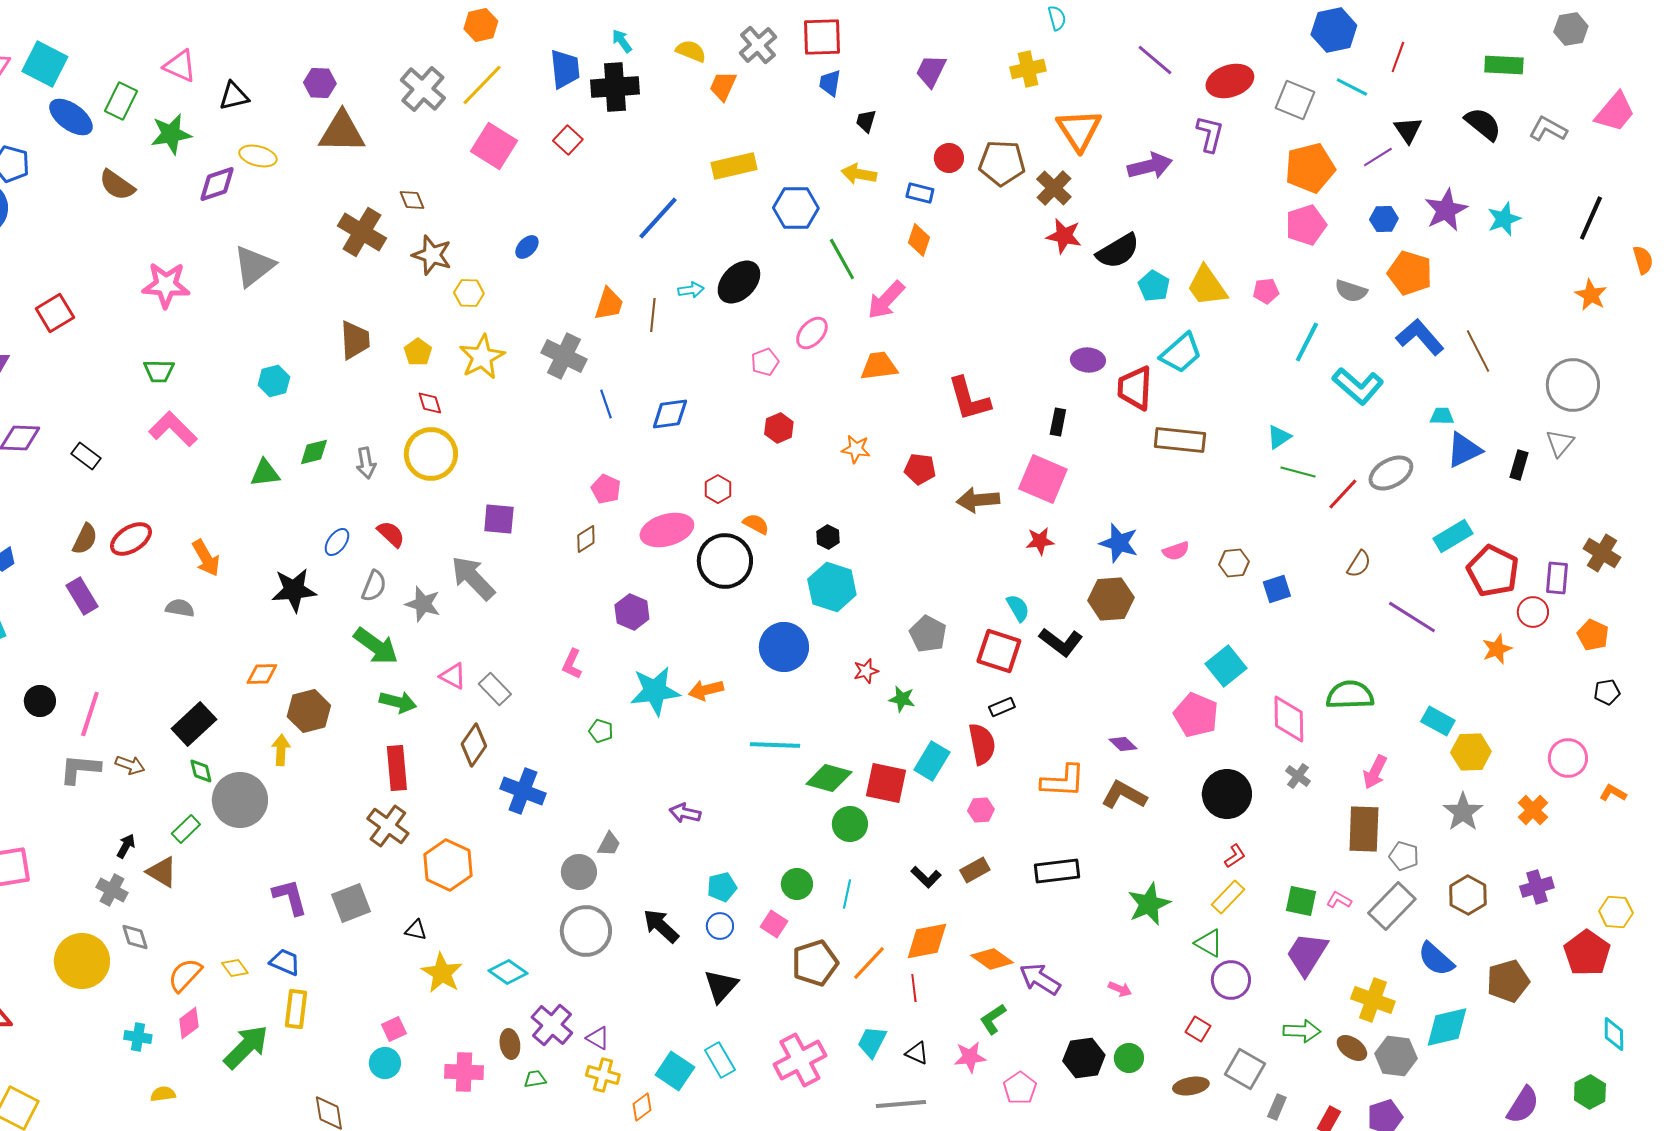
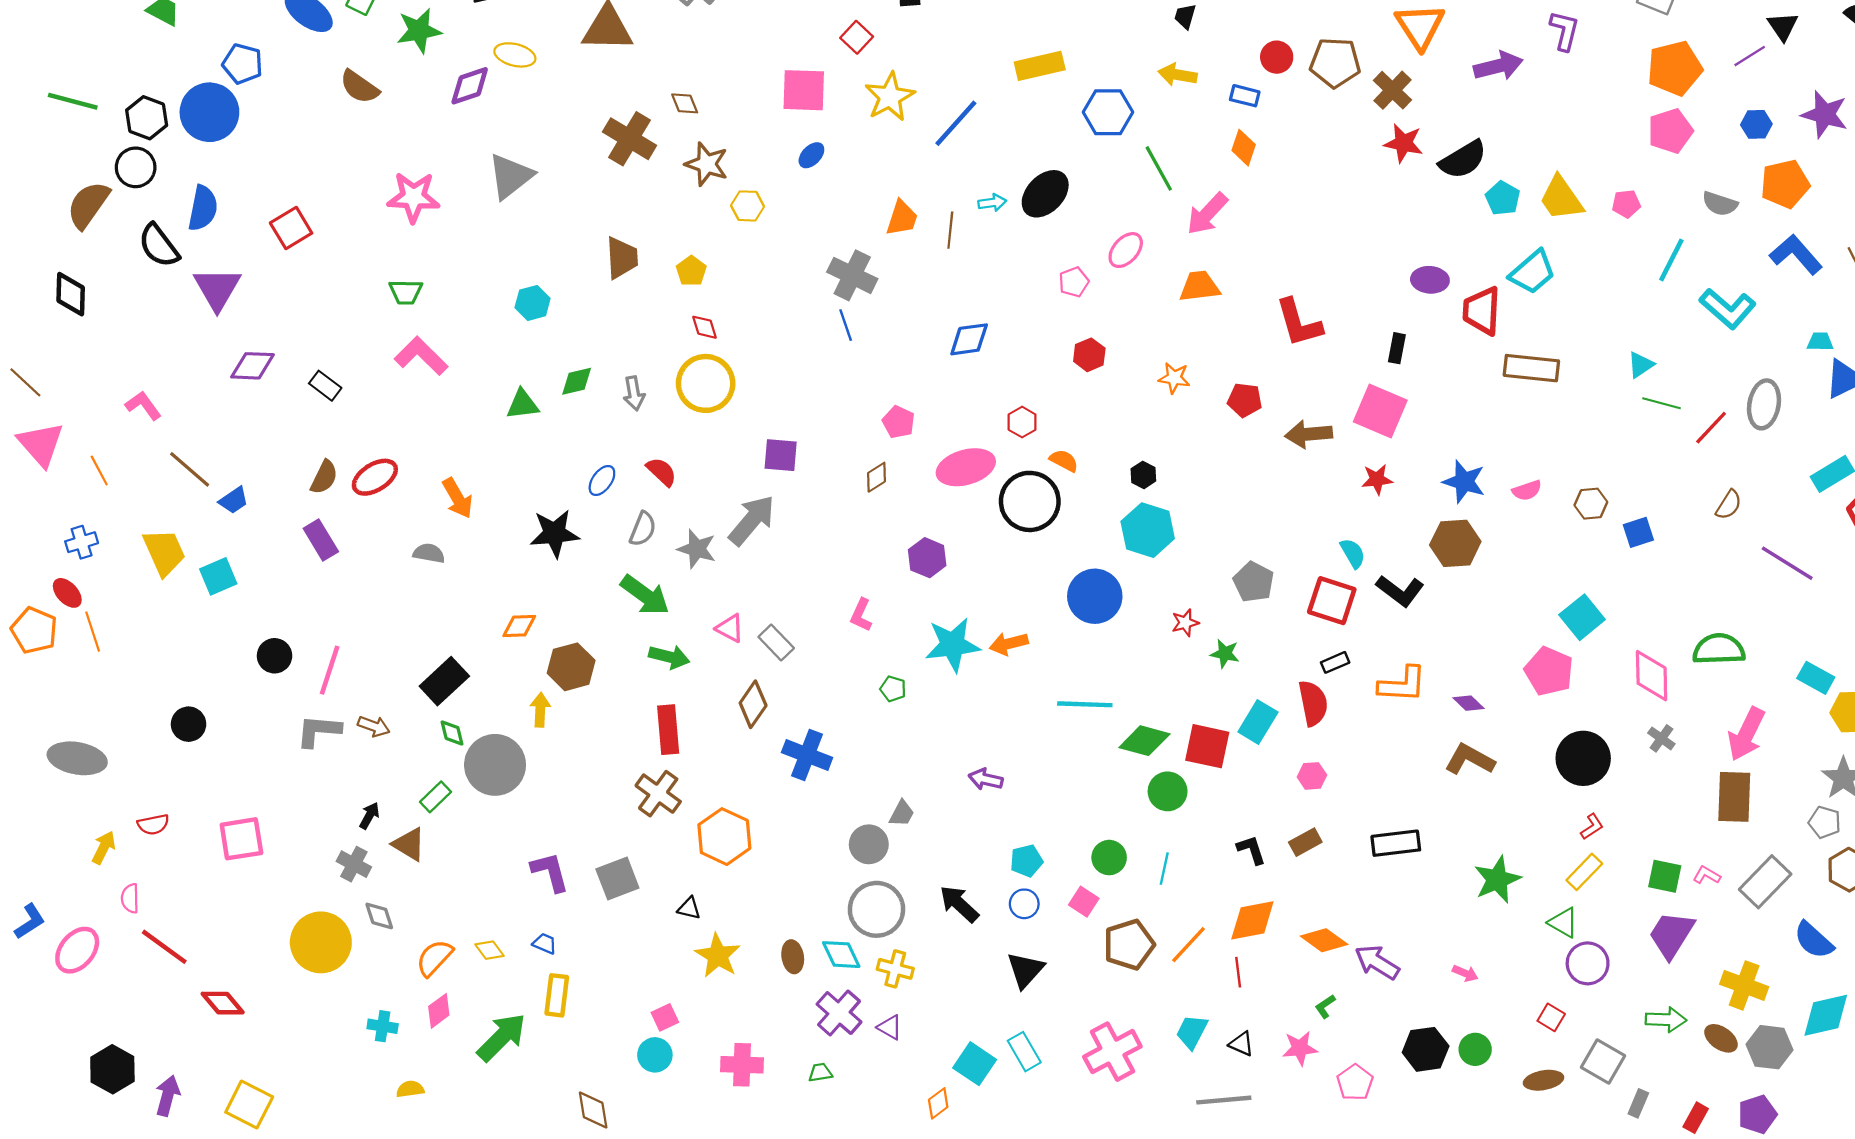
pink square: (494, 146) -> (804, 90), moved, turned -30
purple star: (1446, 210) -> (1825, 114), turned -30
orange pentagon: (1410, 273) -> (1785, 184), turned -30
yellow star: (482, 357) -> (890, 97), moved
blue line: (606, 404) -> (846, 325), moved
gray ellipse: (1391, 473) -> (1764, 404), turned -51
gray arrow: (473, 578) -> (752, 520), turned 84
pink arrow: (1375, 772) -> (1746, 734), size x1.4
orange L-shape: (1063, 781) -> (1402, 684), moved
gray pentagon: (1404, 856) -> (1825, 822), moved
black L-shape: (926, 877) -> (1251, 850), turned -152
blue trapezoid: (285, 962) -> (545, 944), size x0.7
cyan diamond: (508, 972) -> (841, 955), moved, turned 30
green L-shape: (993, 1019) -> (1325, 1006), size x0.7
brown ellipse: (510, 1044) -> (793, 957), moved
yellow cross: (603, 1075) -> (895, 969), moved

